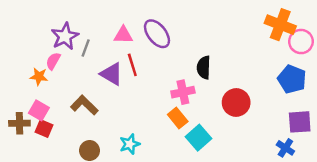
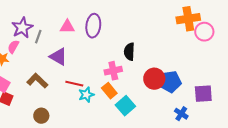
orange cross: (280, 25) -> (188, 19), turned -30
purple ellipse: (157, 34) -> (93, 26), turned 45
red line: (132, 65) -> (74, 84), moved, turned -60
blue pentagon: (292, 79) -> (170, 82), moved, turned -30
cyan star: (130, 144) -> (86, 95), moved
blue cross: (285, 148) -> (181, 114), moved

